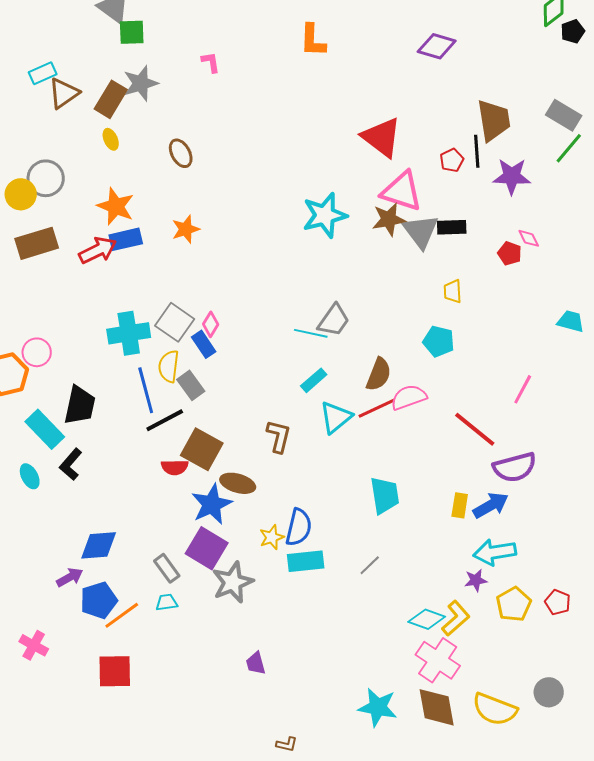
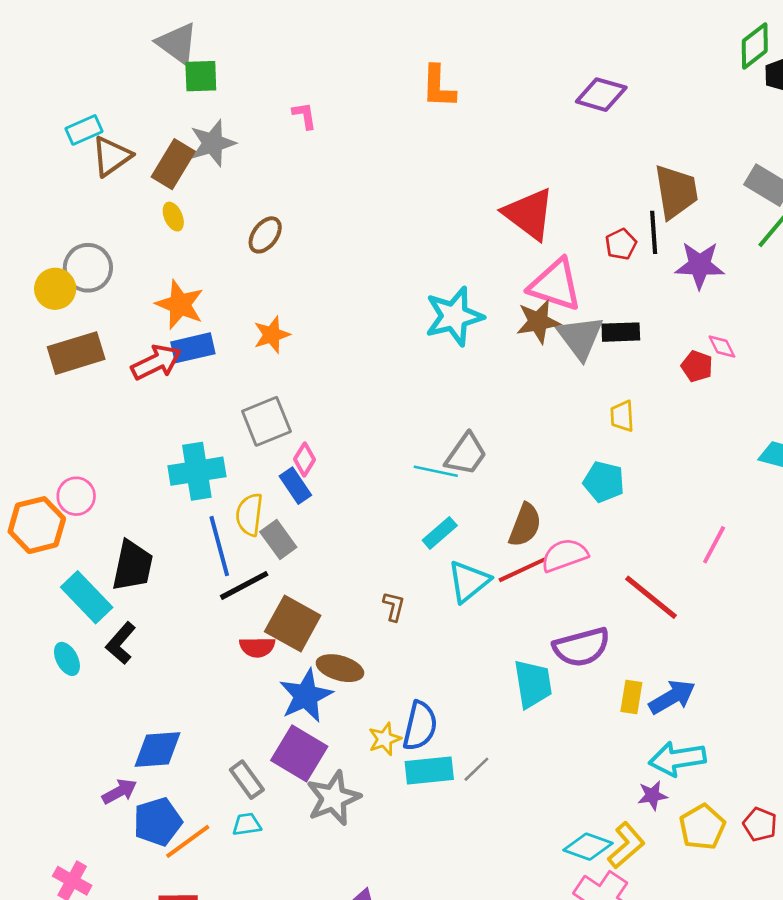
brown ellipse: (181, 153) -> (265, 235), turned 64
gray square: (175, 322) -> (266, 421), moved, turned 33
brown L-shape: (279, 436) -> (394, 606), size x0.7
purple semicircle: (515, 467) -> (581, 647), moved
gray line: (370, 565) -> (476, 769), moved

